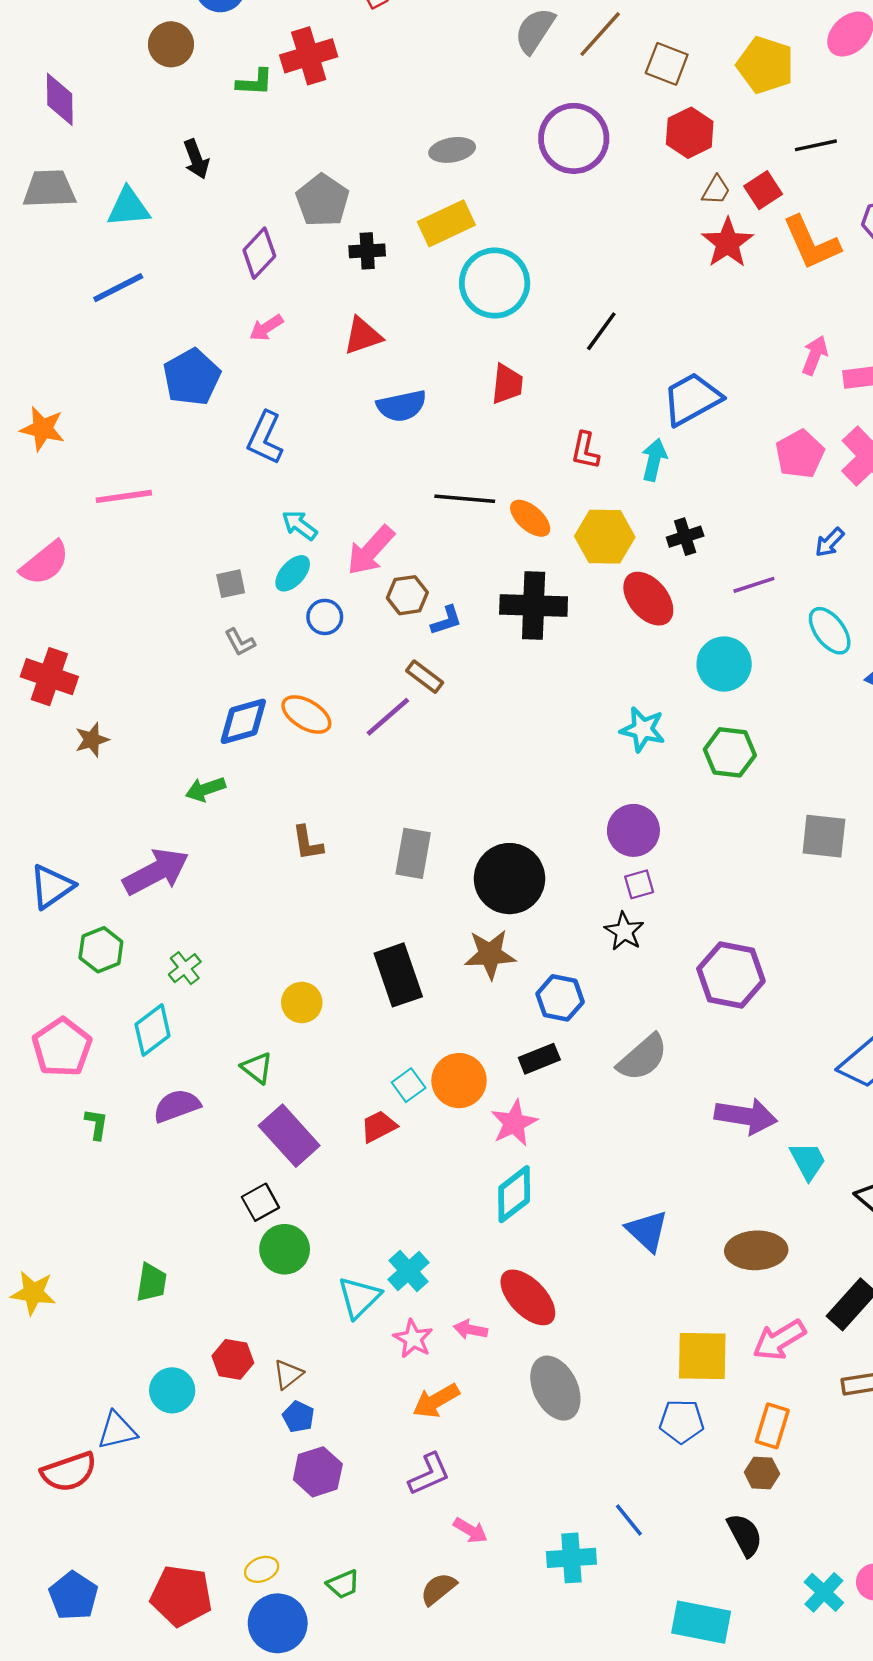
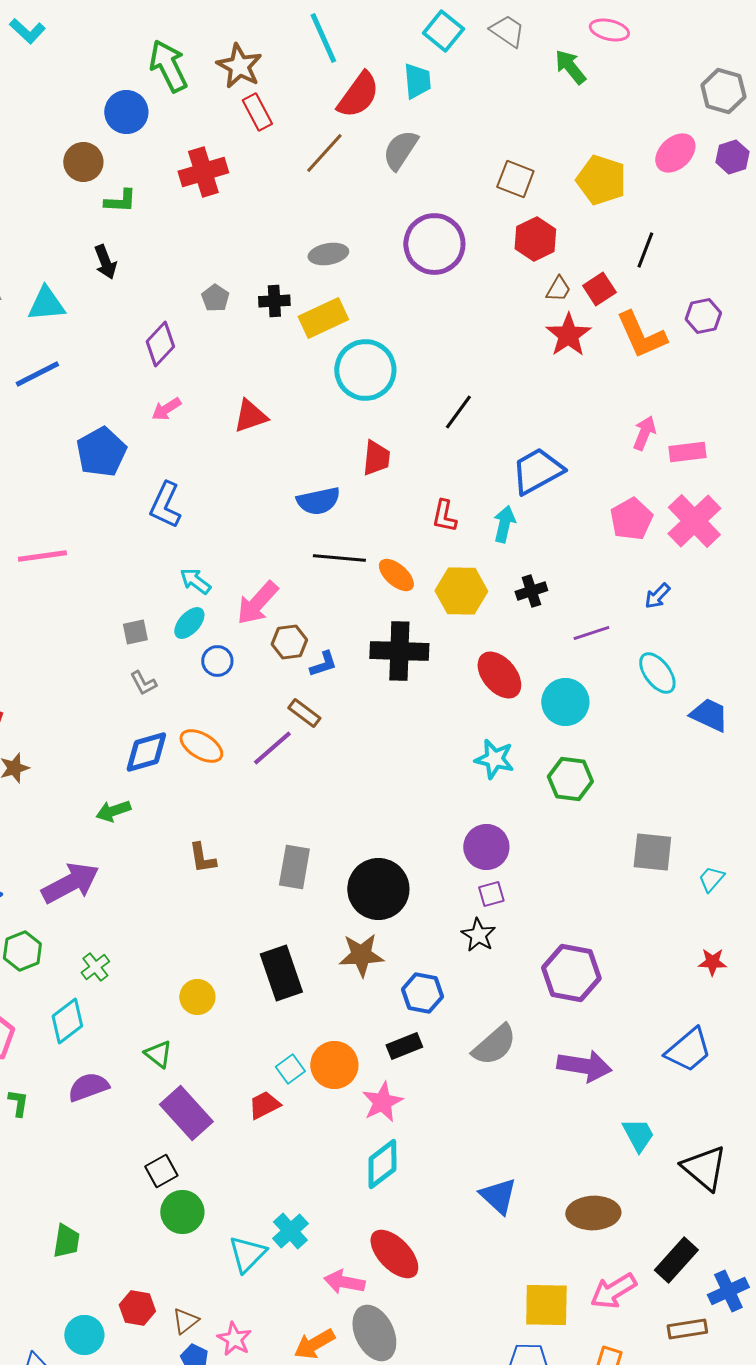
brown line: (600, 34) -> (324, 153), moved
green L-shape: (255, 82) -> (120, 201), moved
black line: (816, 145) -> (645, 250), turned -57
gray pentagon: (322, 200) -> (215, 298), size x0.6
black cross: (367, 251) -> (274, 301), moved
blue semicircle: (402, 406) -> (318, 501), moved
red ellipse: (648, 599) -> (499, 675), moved
purple arrow: (746, 1116) -> (584, 1066), moved
pink arrow: (470, 1330) -> (344, 1282), size x1.4
pink star: (413, 1339) -> (234, 1339), moved
gray ellipse: (555, 1388) -> (374, 1333), moved

